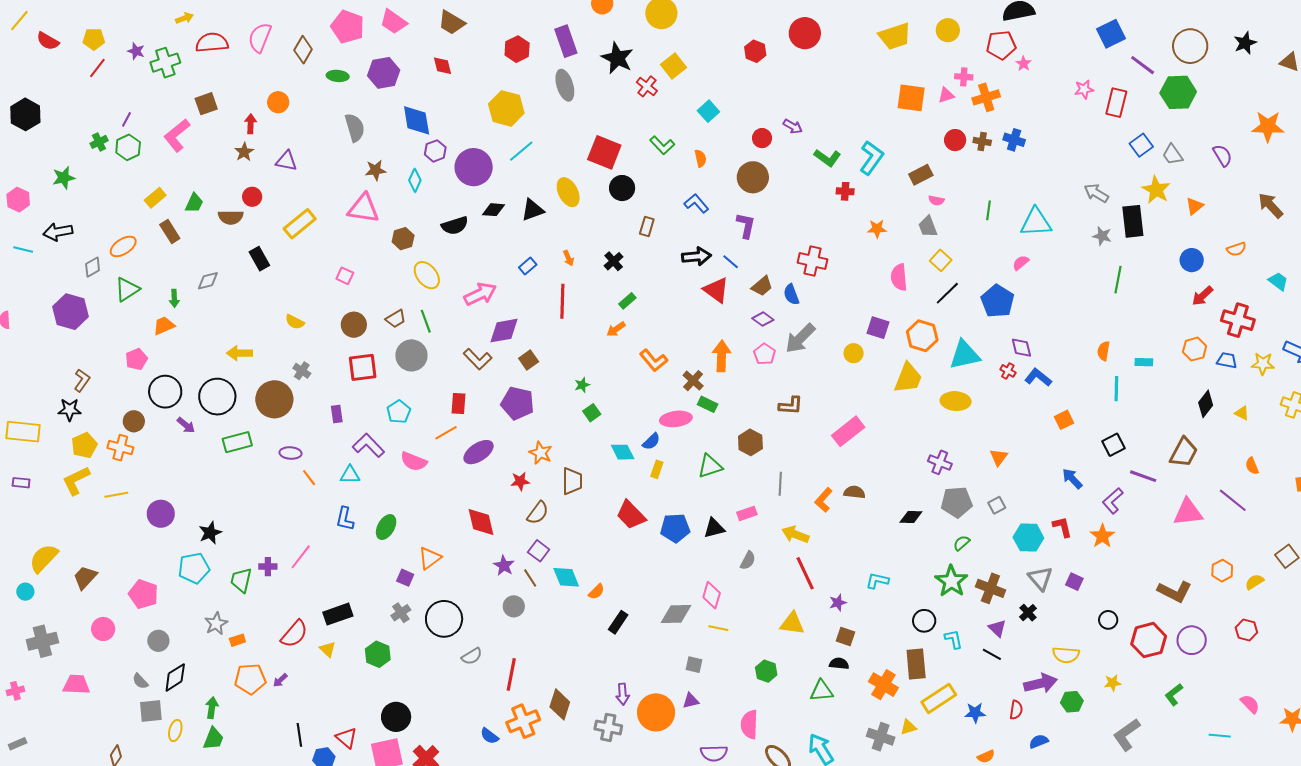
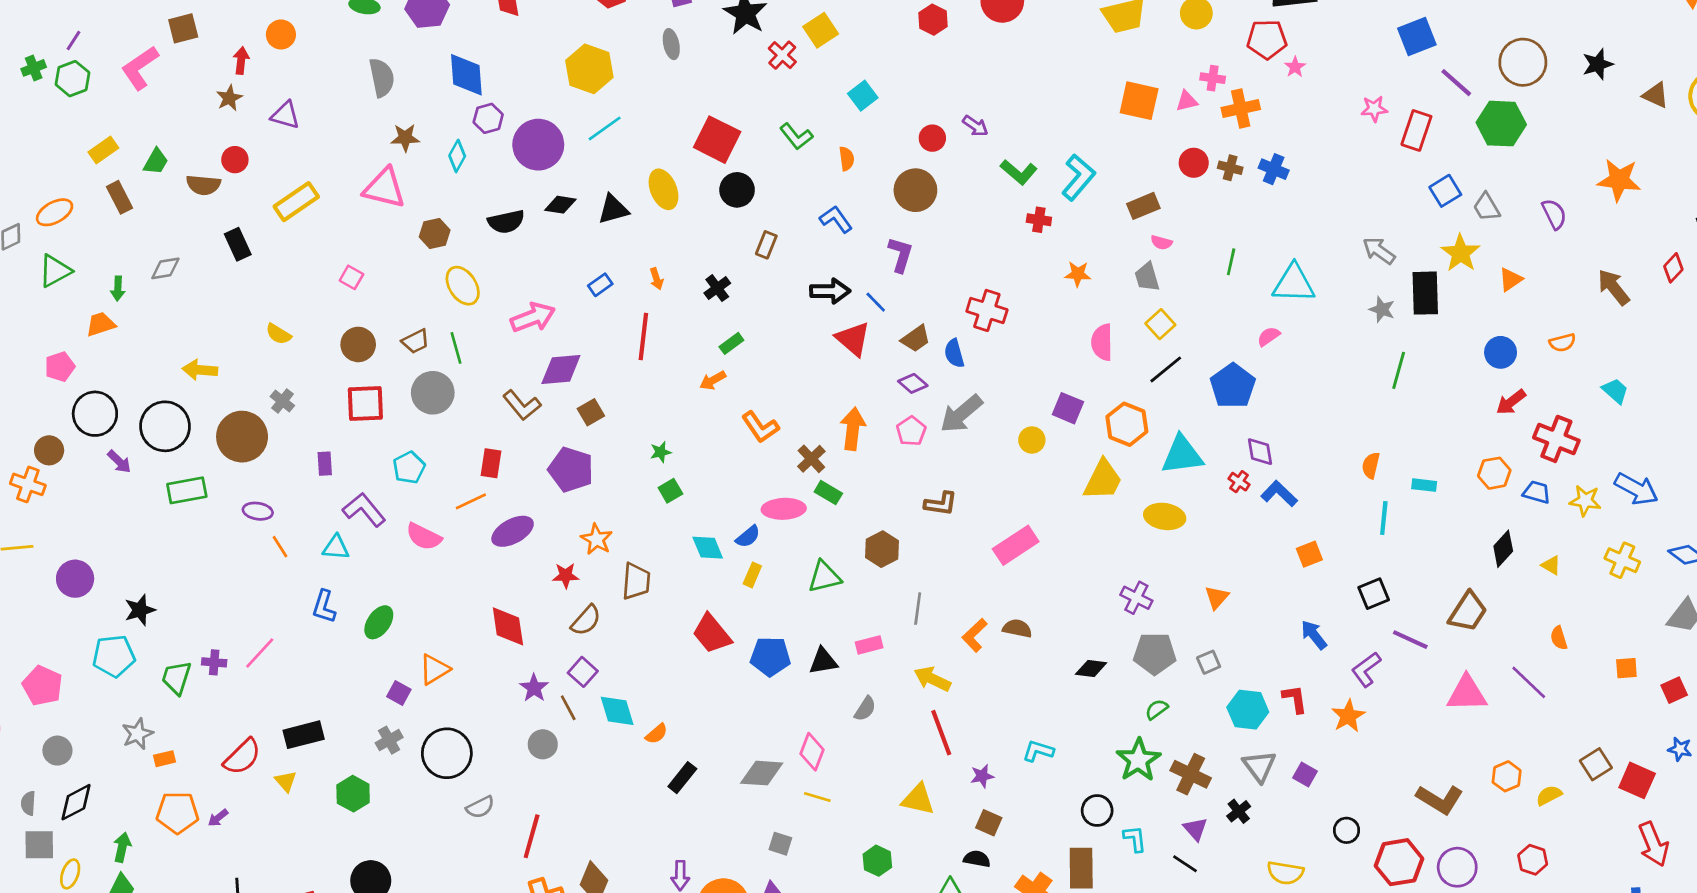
gray ellipse: (565, 85) -> (671, 44), size x0.7
gray semicircle: (140, 681) -> (28, 803), turned 42

